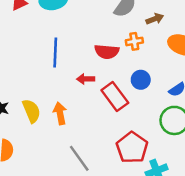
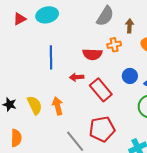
brown arrow: (155, 19) -> (129, 26), turned -64
blue circle: (141, 80) -> (130, 76), moved
red pentagon: (132, 148) -> (102, 129), moved, turned 30

